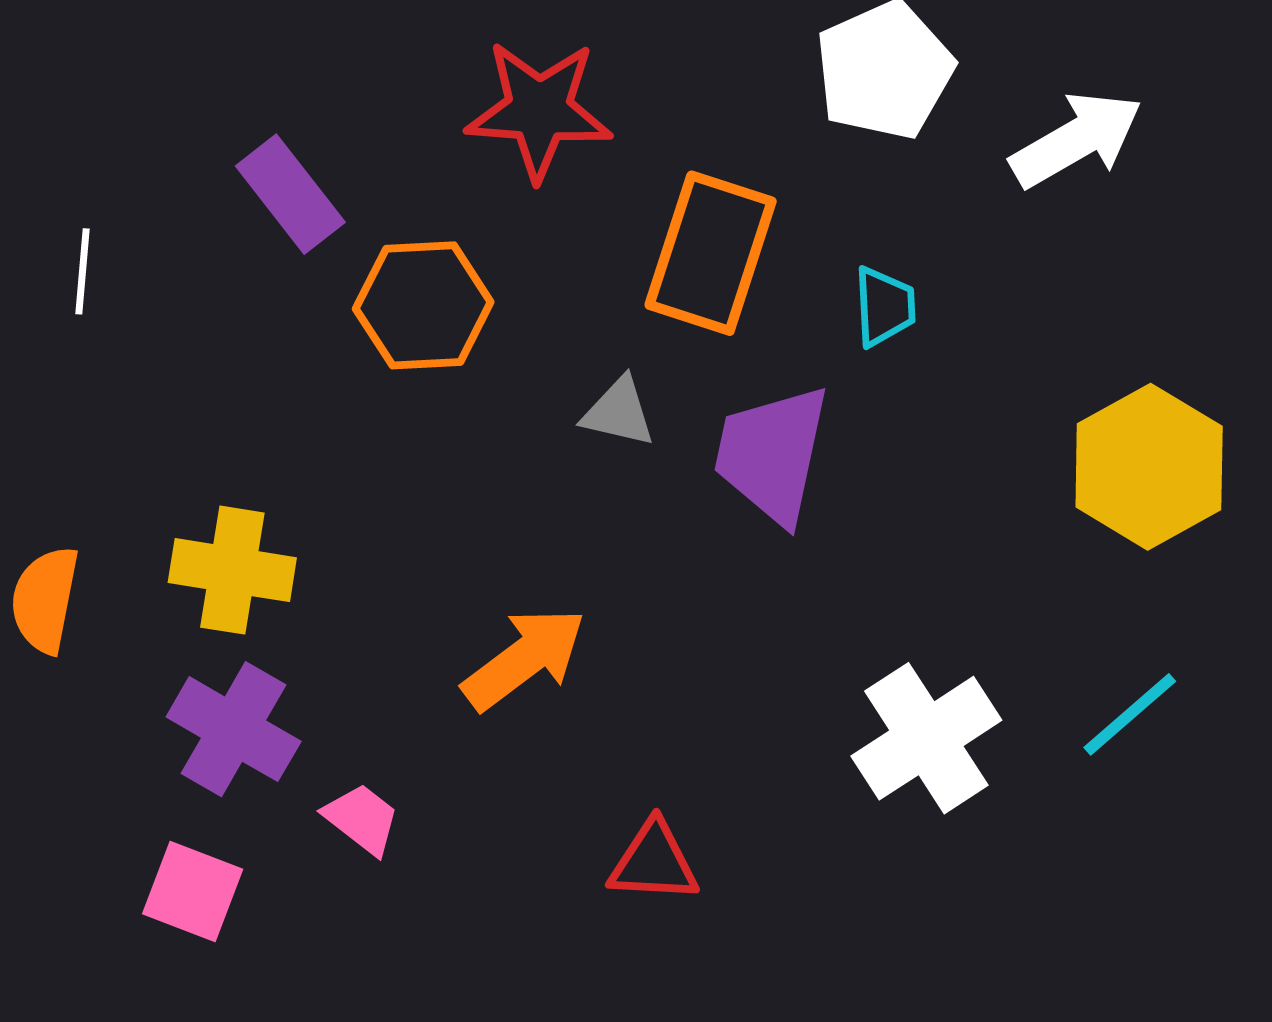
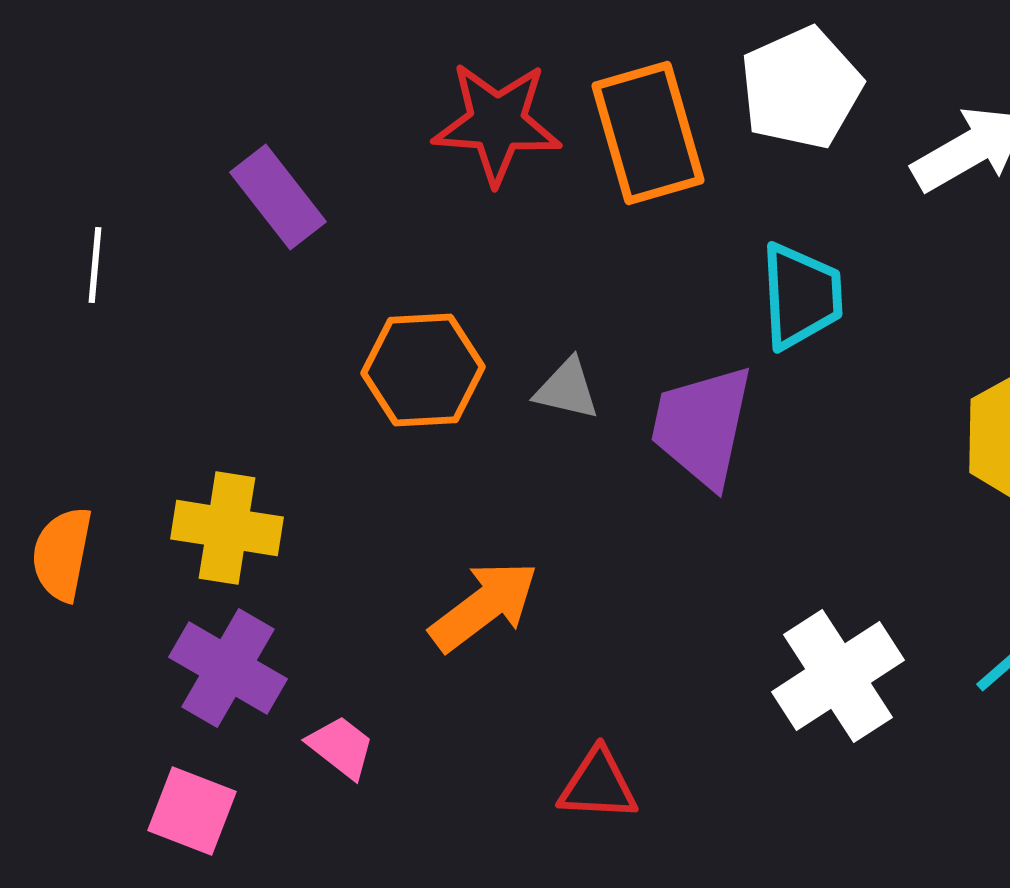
orange rectangle: (711, 253) -> (648, 133), moved, turned -34
orange hexagon: (423, 305) -> (423, 370), moved
cyan trapezoid: (884, 307) -> (801, 296), size x1.5

